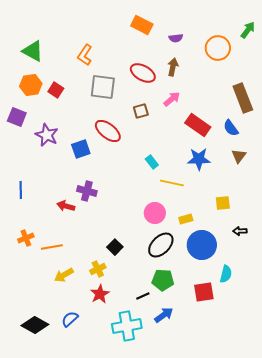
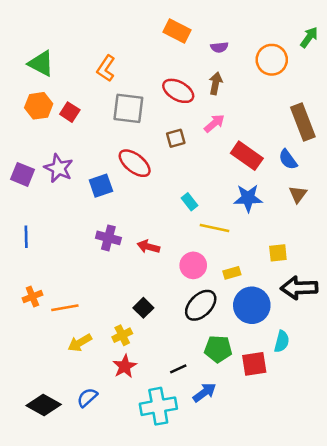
purple square: (17, 117) -> (22, 174), moved
red arrow: (66, 206) -> (148, 247), moved
black arrow: (240, 231) -> (299, 288), size x2.0
green pentagon: (163, 280) -> (218, 349), moved

